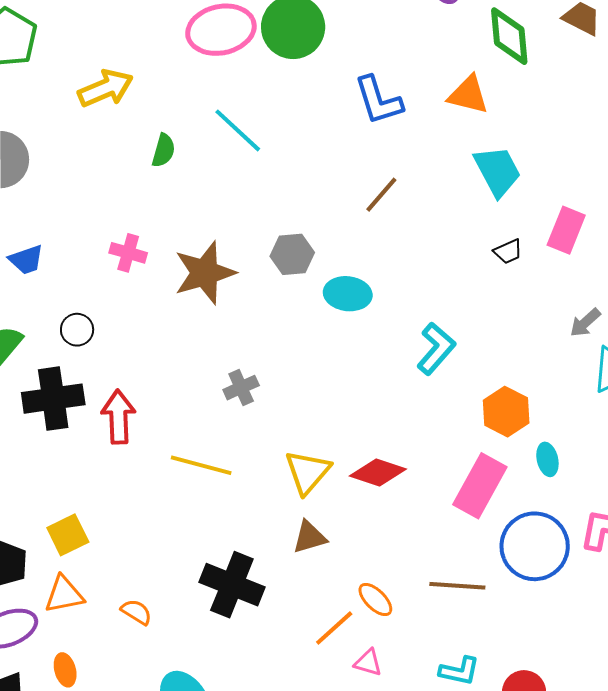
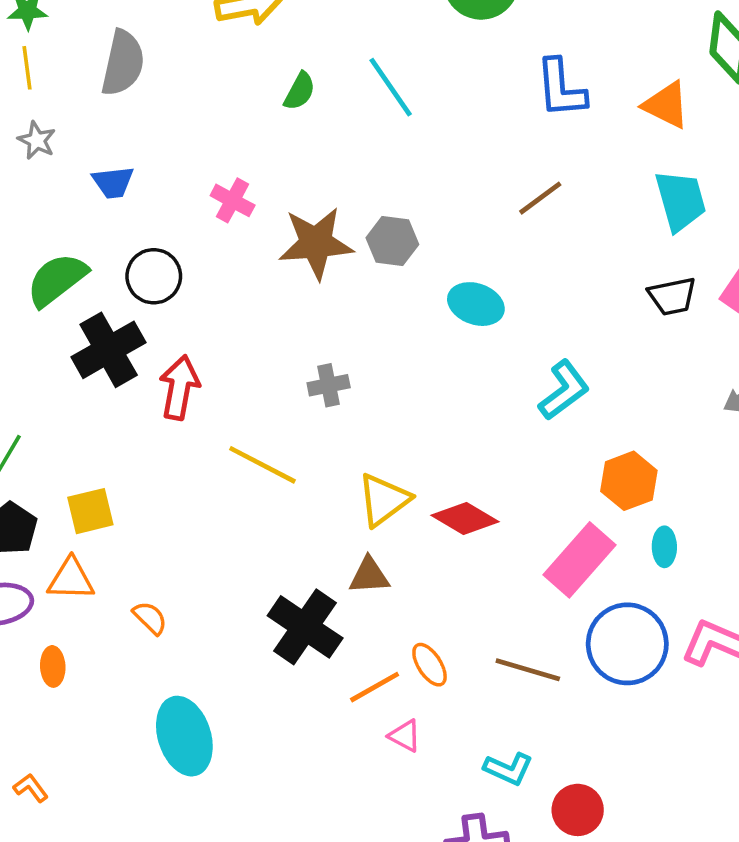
black trapezoid: (508, 251) -> (672, 296), size x1.4
gray hexagon: (292, 254) -> (392, 241), moved
black circle: (77, 330) -> (154, 276), size x1.4
black cross: (53, 399) -> (109, 350), turned -34
black cross: (232, 585) -> (305, 627), moved

